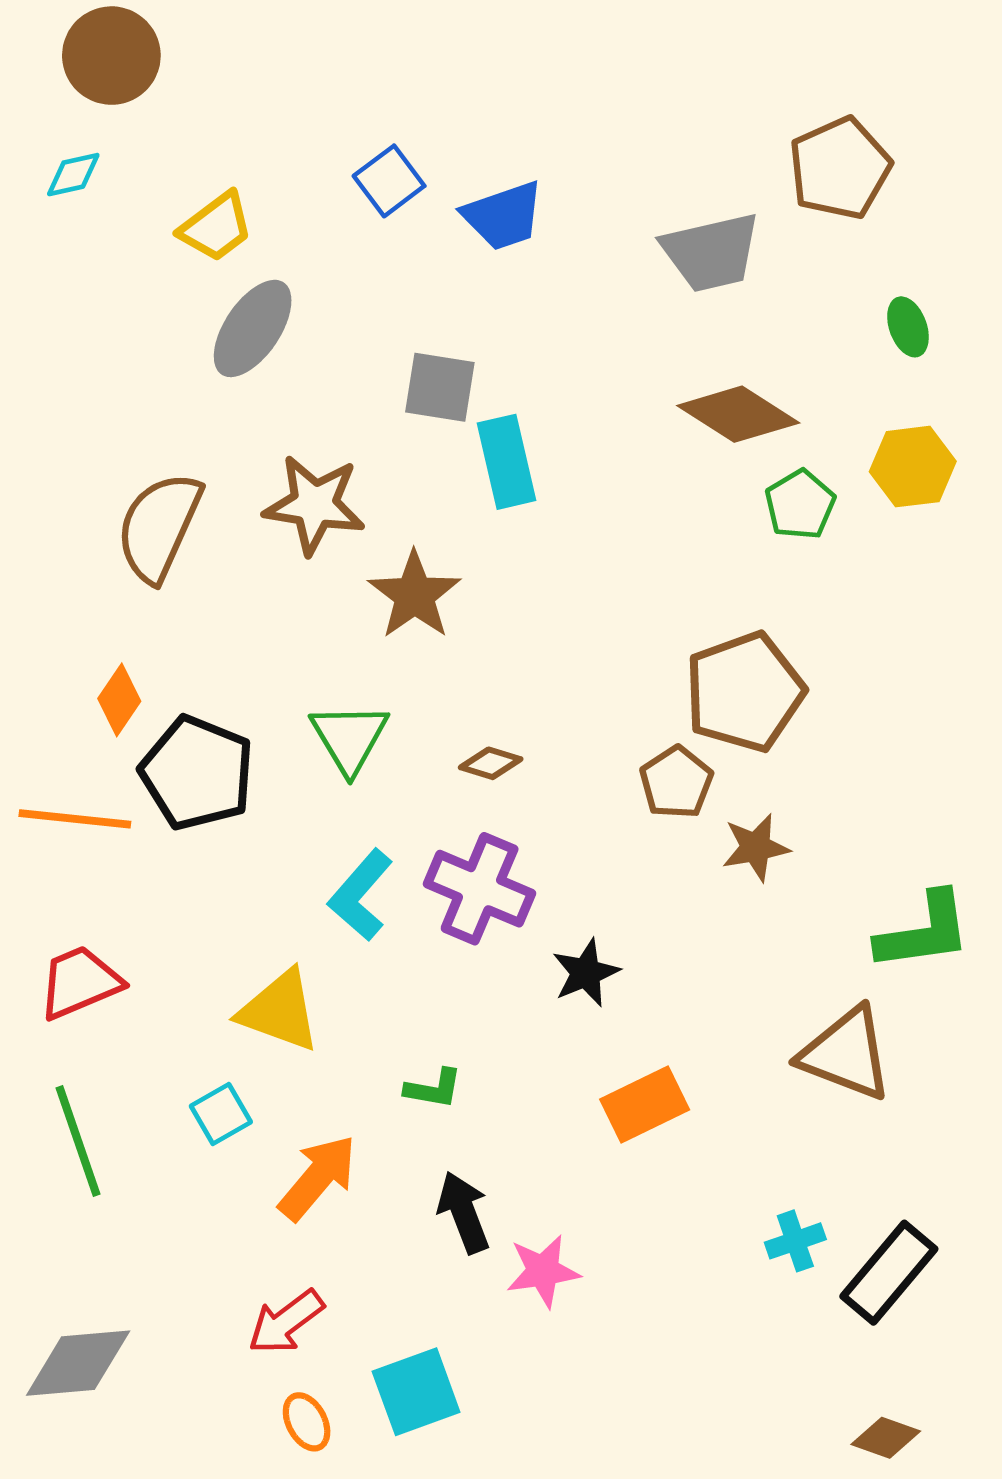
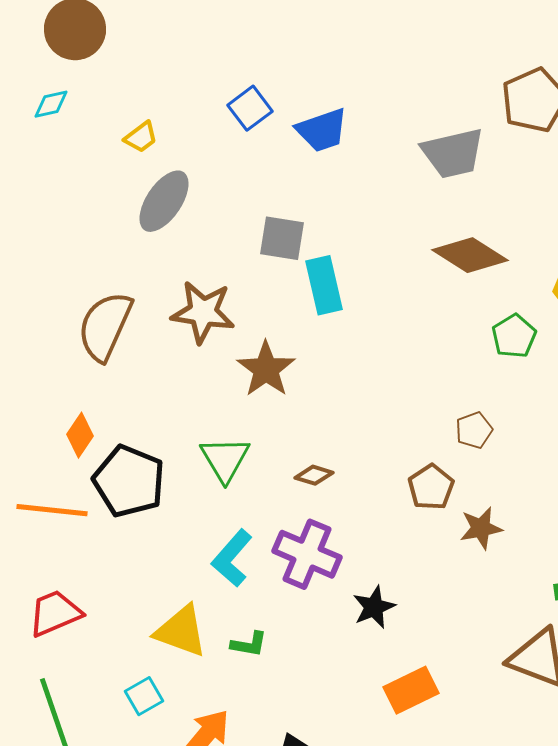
yellow trapezoid: (216, 227) -> (141, 137), size x0.7
green pentagon: (800, 505) -> (514, 336), moved
brown pentagon: (745, 692) -> (474, 430), size x0.5
green L-shape: (434, 1089) -> (249, 644), moved

